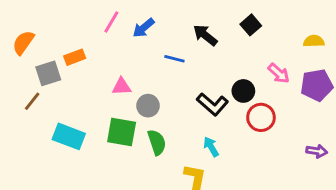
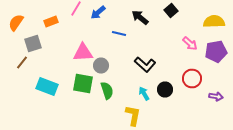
yellow semicircle: (314, 41) -> (214, 22), size x1.5
orange rectangle: (75, 57) -> (51, 22), moved
pink triangle: (122, 87) -> (83, 52), size x1.5
black circle: (243, 91) -> (165, 90), moved
red circle: (261, 117) -> (192, 78), moved

